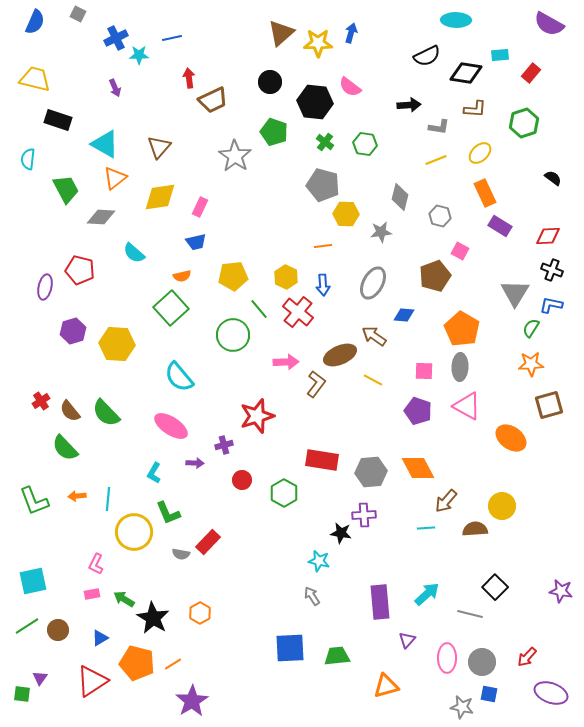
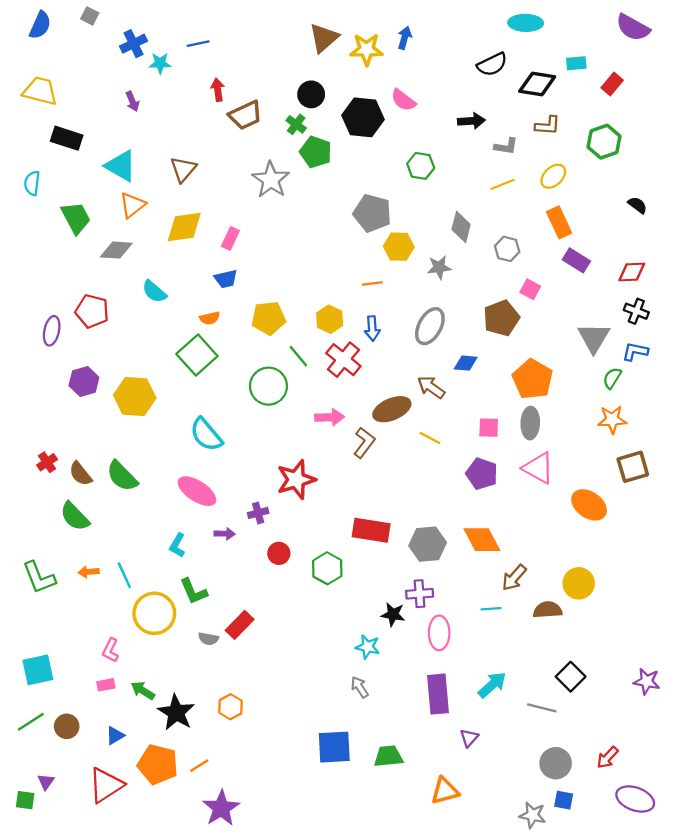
green cross: (325, 142) -> (296, 124), moved
cyan line: (108, 499) -> (124, 575), turned -30
pink ellipse: (447, 658) -> (439, 633), moved

